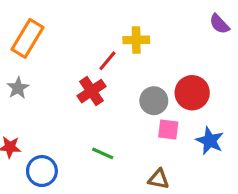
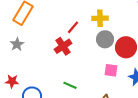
yellow cross: (136, 40) -> (100, 18), moved
gray circle: (154, 101) -> (105, 39), moved

